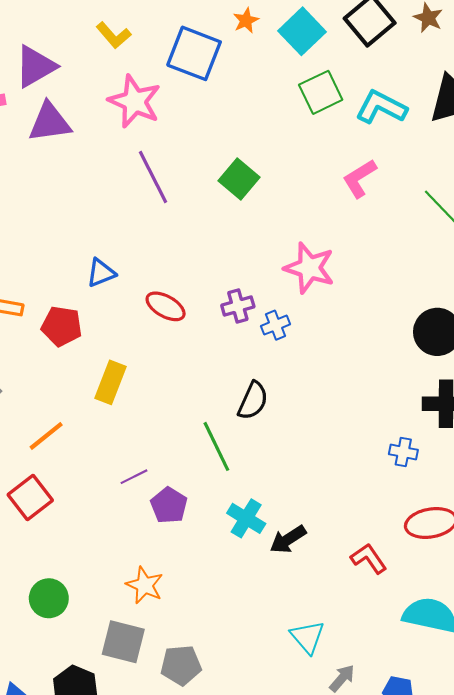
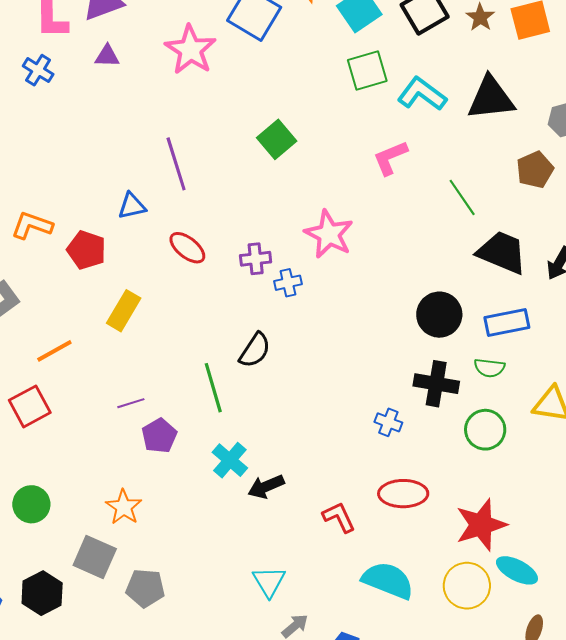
purple triangle: (50, 122) -> (107, 56), size x0.6
purple line: (153, 177) -> (176, 164), moved

